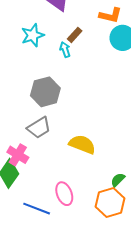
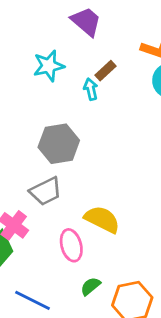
green semicircle: (118, 180) -> (90, 286), moved
pink ellipse: (64, 194) -> (71, 245), moved

